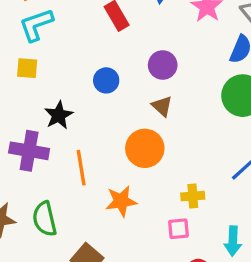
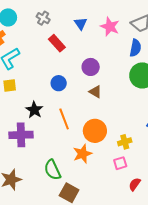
orange circle: (145, 148) -> (95, 131), moved
orange line: (81, 168) -> (64, 119), moved
green semicircle: (45, 219) -> (52, 170), moved

